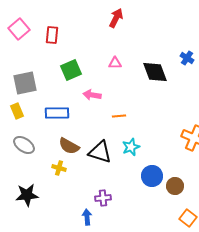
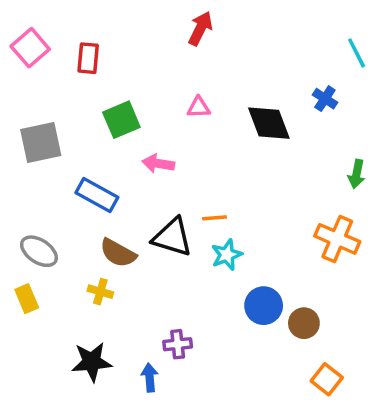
yellow rectangle: (17, 111) -> (27, 299), moved
blue rectangle: (57, 113) -> (97, 195), turned 30
orange line: (119, 116) -> (214, 218), moved
black triangle: (100, 152) -> (172, 237), moved
black star: (27, 195) -> (92, 362), moved

